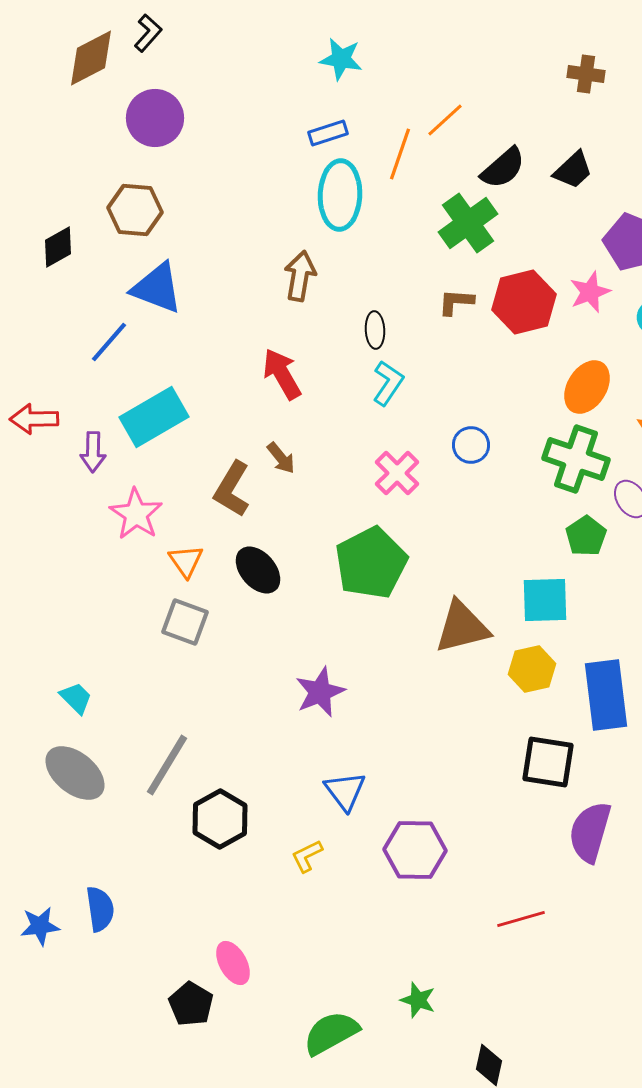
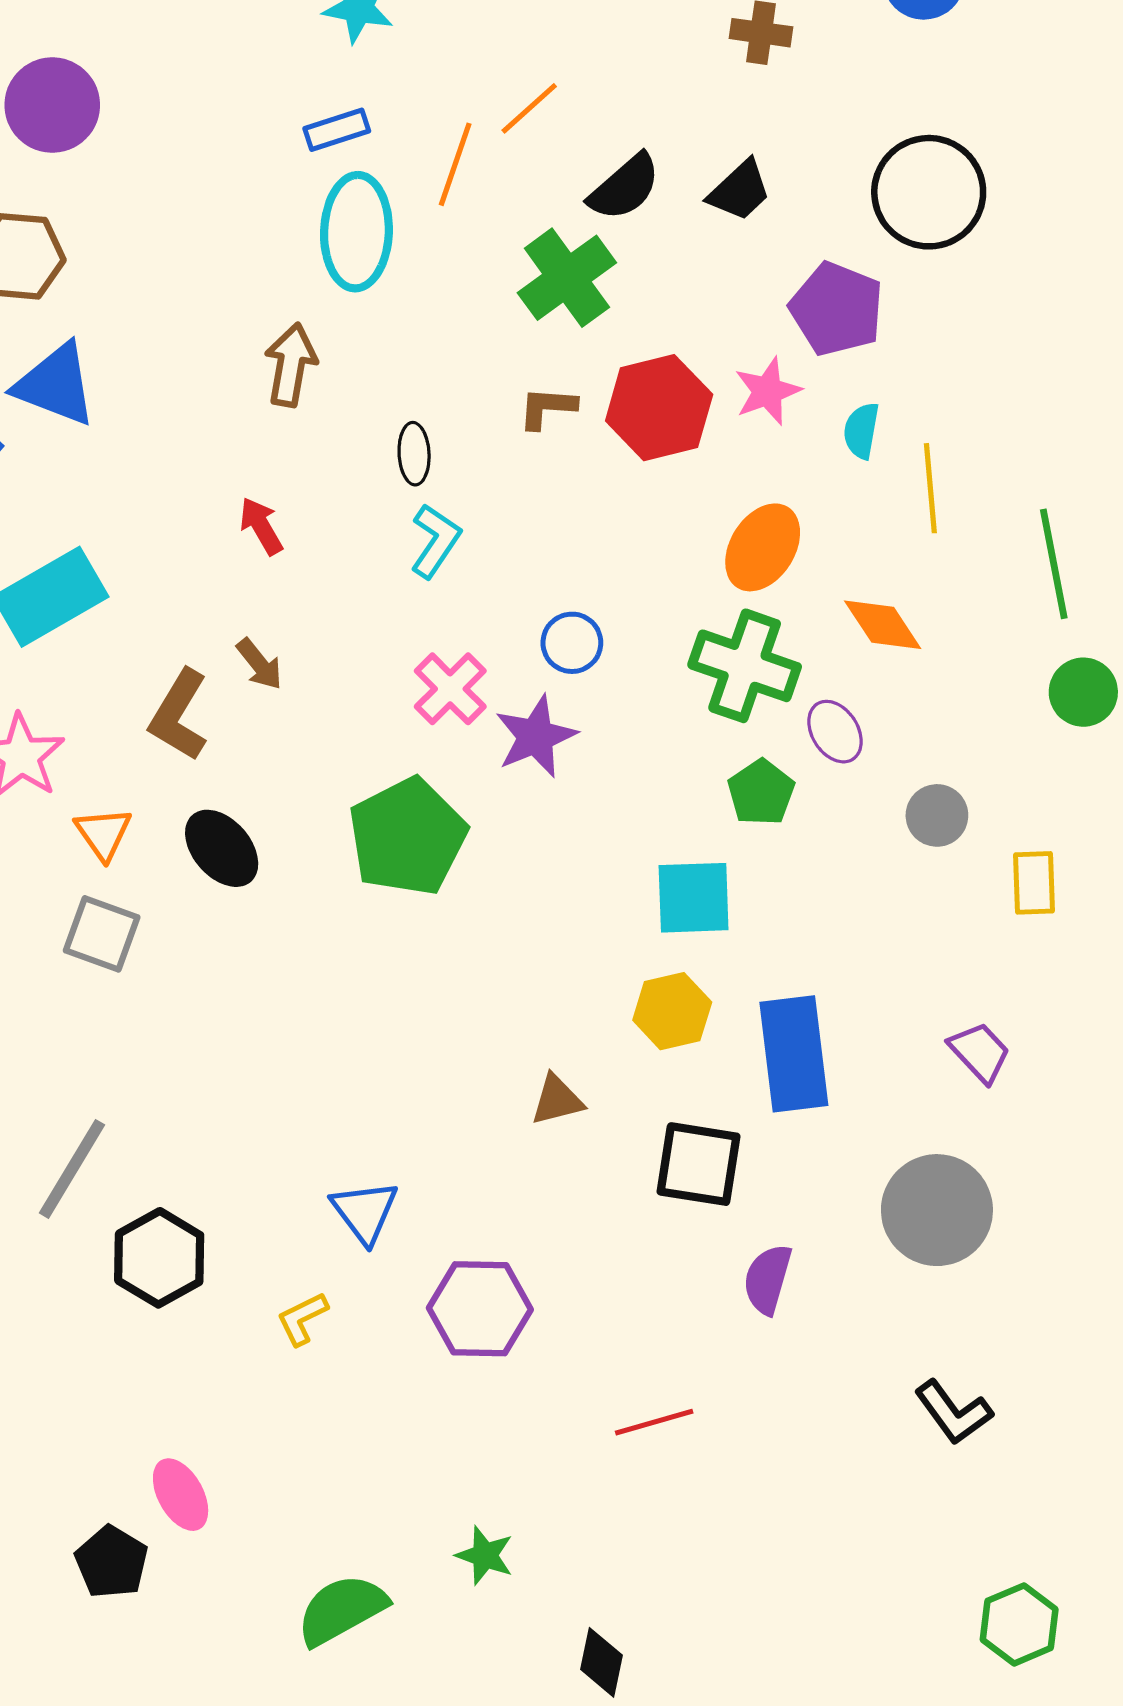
red arrow: (282, 374) -> (261, 526), size x0.7
brown triangle: (462, 627) -> (557, 1100), moved, size x0.6
purple star: (320, 692) -> (536, 737), moved
purple semicircle: (590, 832) -> (768, 1279), size x0.7

